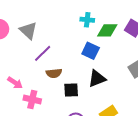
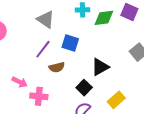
gray triangle: (28, 31) -> (46, 19), moved
blue square: (91, 51) -> (70, 43), moved
black square: (71, 90) -> (84, 88), moved, turned -35

